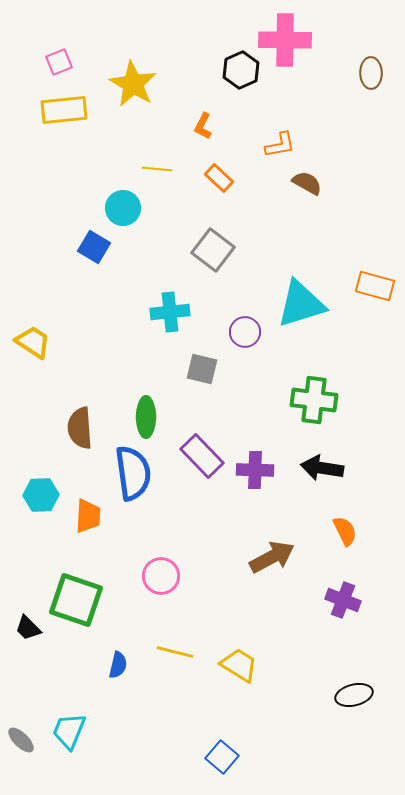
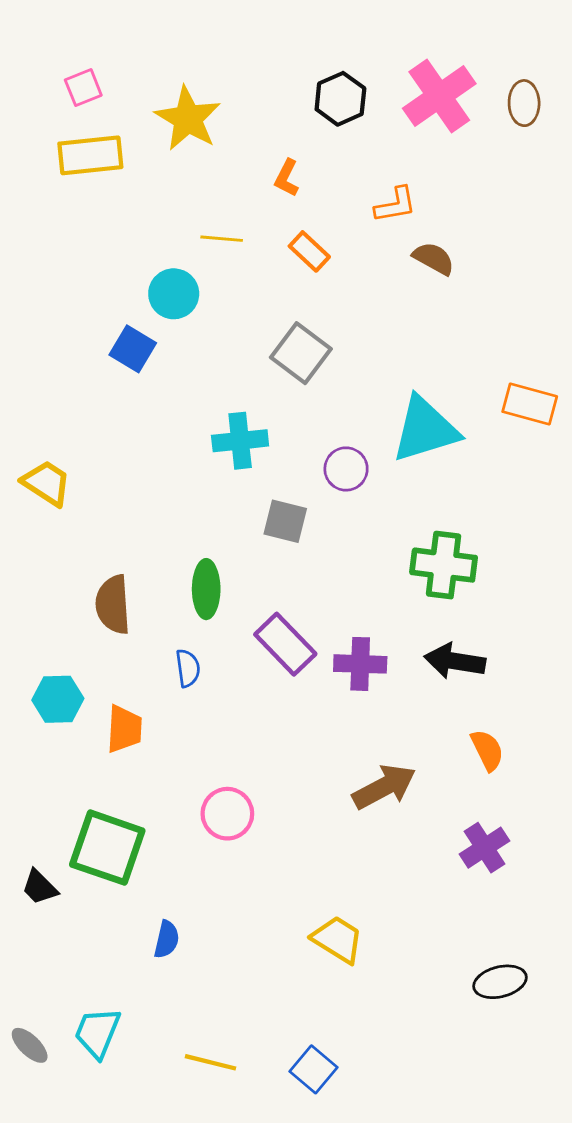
pink cross: (285, 40) -> (439, 96), moved, turned -36
blue semicircle: (133, 473) -> (188, 668), size x0.5
purple cross: (343, 600) -> (484, 848), turned 36
yellow line: (175, 652) -> (210, 1062), moved

